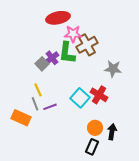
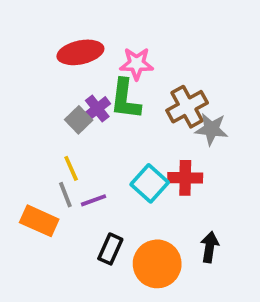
red ellipse: (58, 18) -> (80, 52), moved
brown cross: (87, 45) -> (187, 107), moved
red cross: (99, 95) -> (185, 178), turned -30
orange circle: (95, 128) -> (157, 264), moved, size x1.6
black rectangle: (92, 147) -> (110, 249), moved

